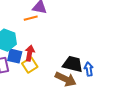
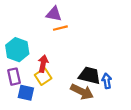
orange line: (31, 18) -> (60, 28), moved
blue square: (15, 56) -> (26, 93), moved

